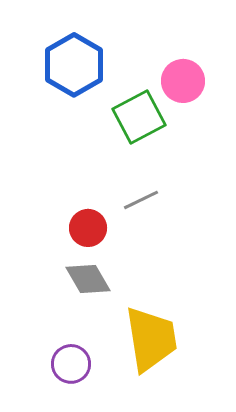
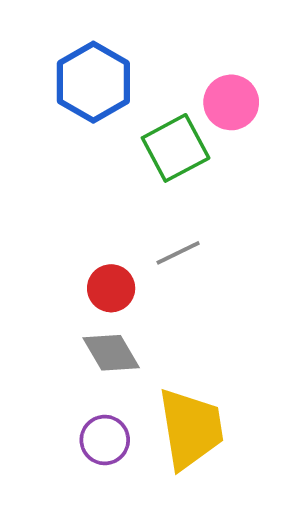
purple circle: (71, 364) -> (105, 440), moved

